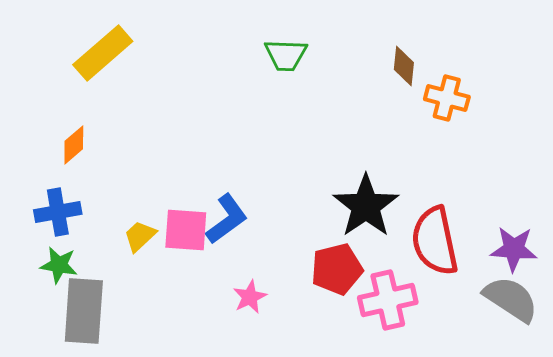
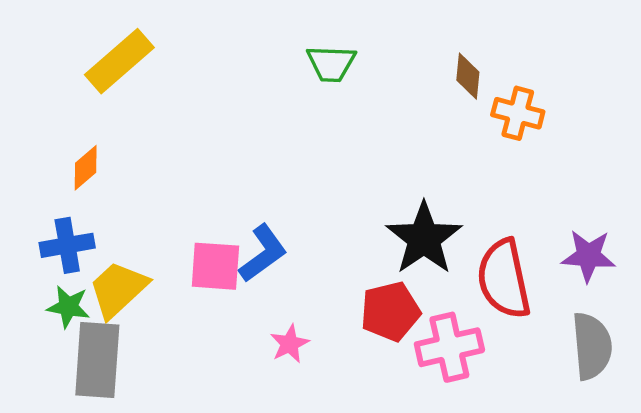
yellow trapezoid: (140, 236) -> (118, 289), moved, size x1.6
purple star: (514, 249) -> (588, 256), moved
gray semicircle: (511, 299) -> (592, 346), turned 52

